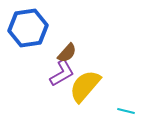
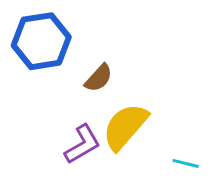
purple L-shape: (62, 73) -> (82, 144), moved

